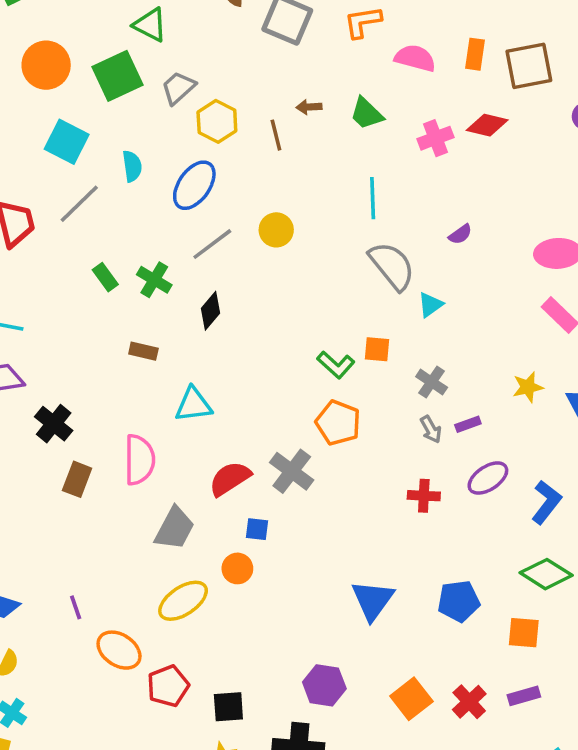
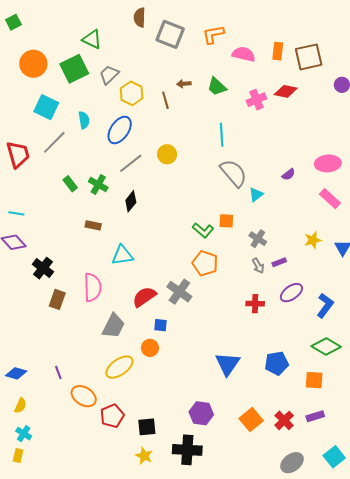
purple semicircle: (460, 234) -> (289, 174), moved

